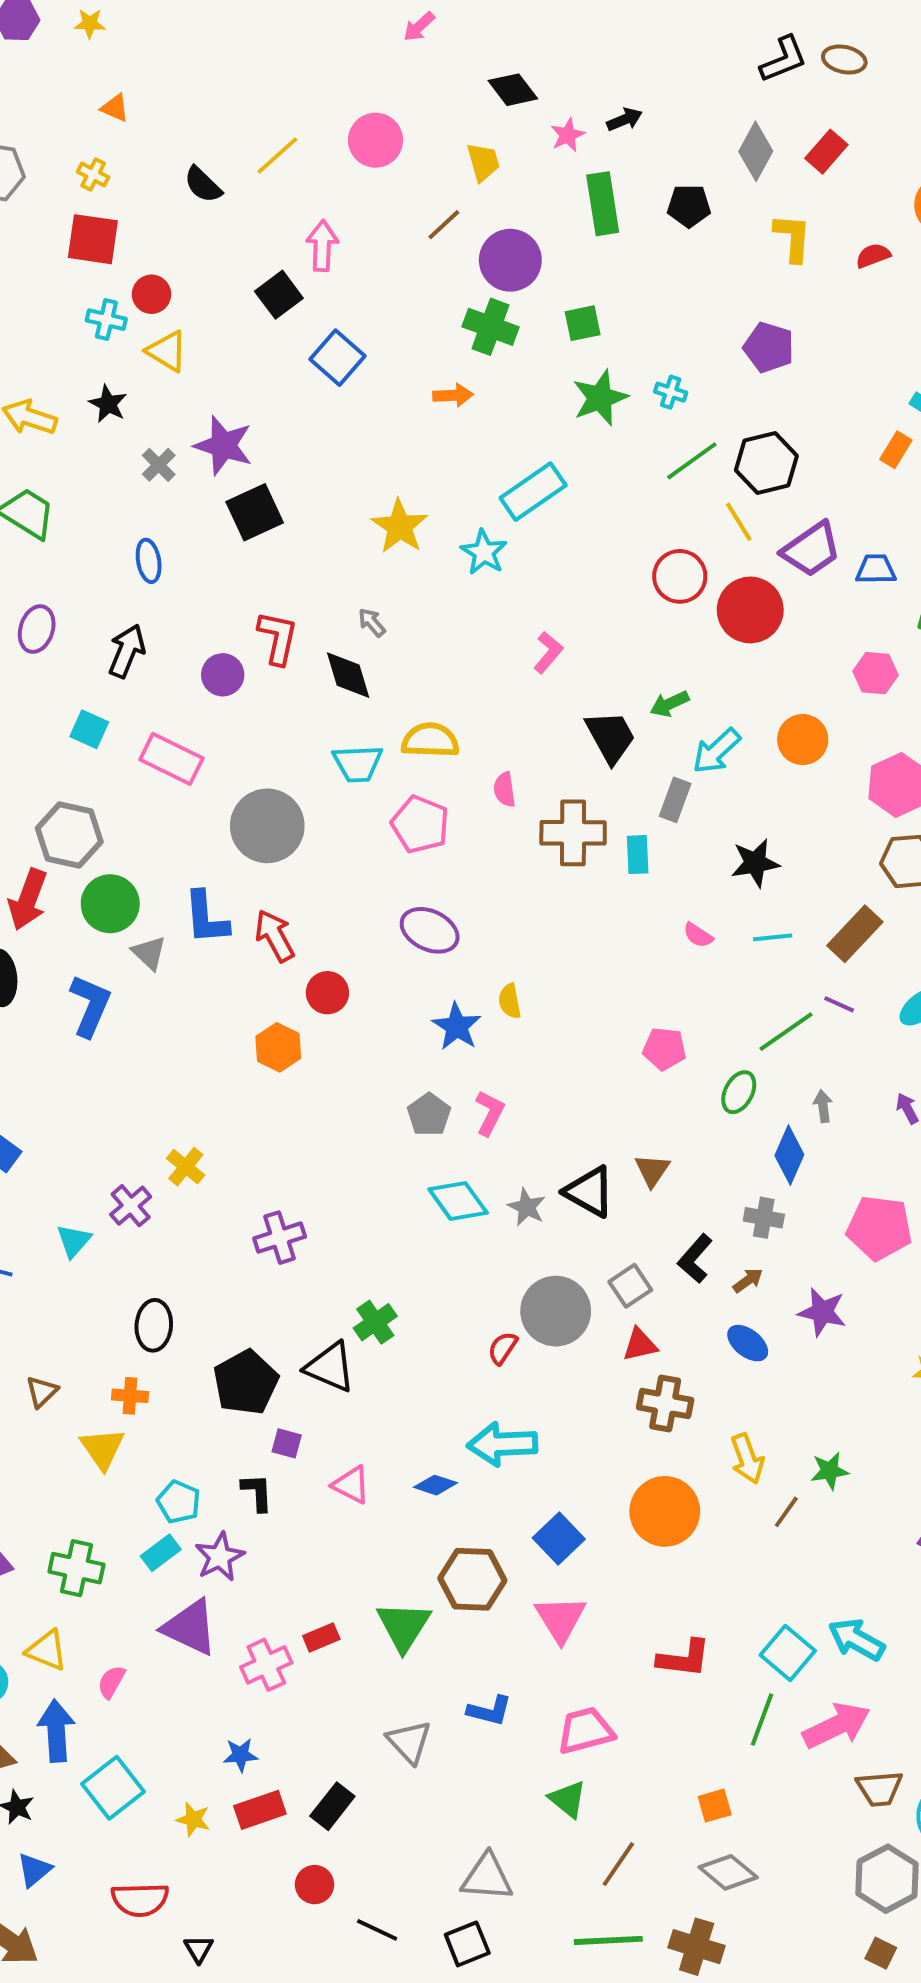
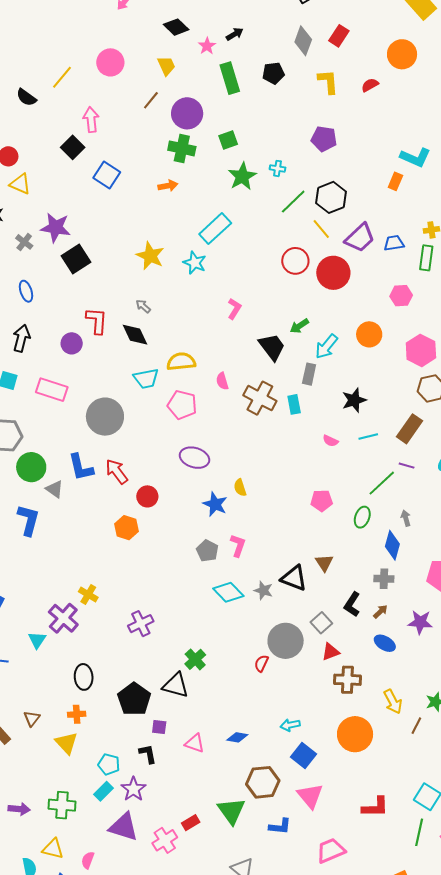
brown cross: (573, 833) -> (260, 398), turned 36
purple cross: (131, 1206) -> (63, 618), size x1.4
cyan arrow: (502, 1444) -> (290, 725), moved, size x0.6
blue L-shape: (490, 1711) -> (280, 826), moved

